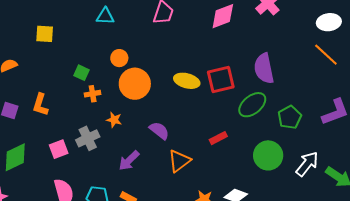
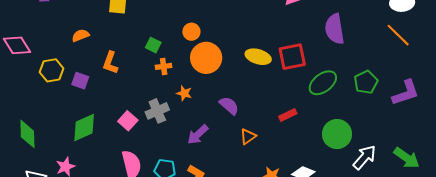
purple semicircle: (264, 68) -> (335, 29), moved
orange L-shape: (40, 105) -> (110, 63), moved
green pentagon: (290, 117) -> (366, 82), moved
pink square: (59, 149) -> (128, 121), turned -30
orange triangle: (179, 161) -> (248, 136), size x0.7
white arrow: (307, 164) -> (364, 157), moved

